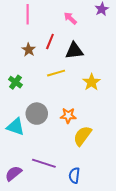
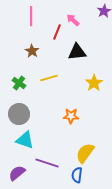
red line: (50, 42) -> (57, 32), moved
yellow line: (56, 73) -> (49, 78), moved
gray circle: (37, 114) -> (19, 114), moved
cyan triangle: (15, 127) -> (25, 140), moved
yellow semicircle: (82, 136) -> (85, 153), moved

